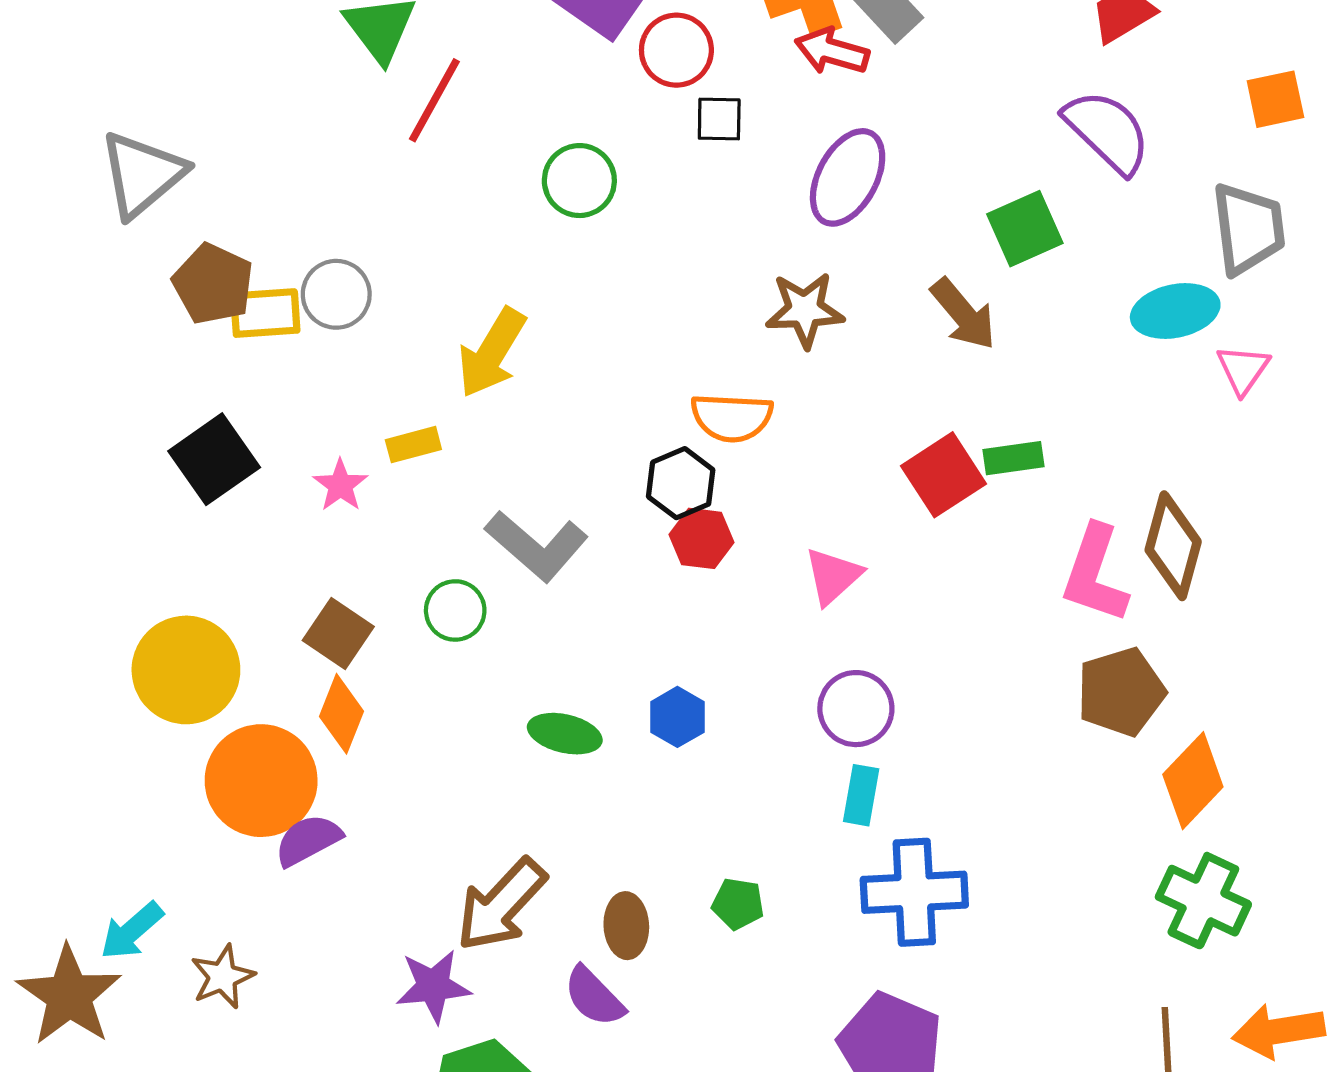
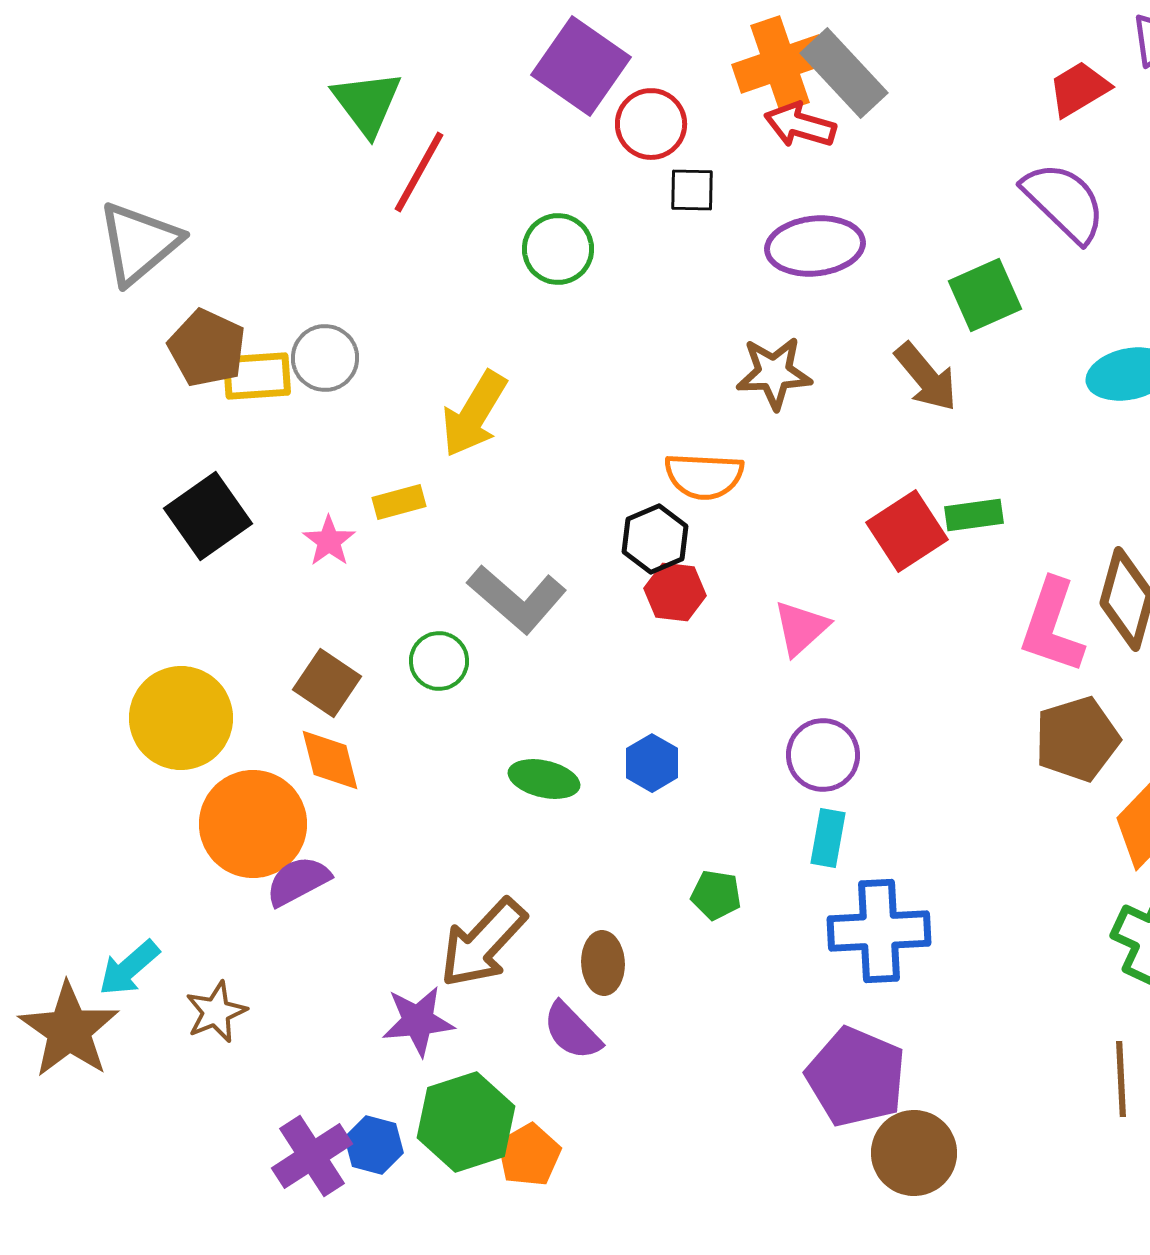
purple ellipse: (848, 177) -> (815, 246), turned 56
orange diamond: (341, 714) -> (330, 760), turned -36
green pentagon: (738, 904) -> (716, 895), moved

